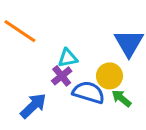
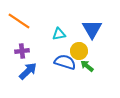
cyan triangle: (68, 58) -> (59, 34), moved
purple cross: (62, 76) -> (22, 51), moved, turned 32

